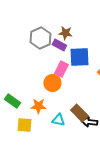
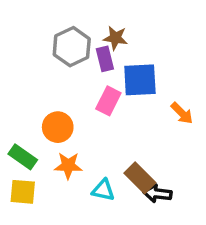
purple rectangle: (59, 45) -> (105, 59), turned 48
orange circle: (52, 83) -> (58, 127), moved
yellow square: (24, 125) -> (23, 192), moved

